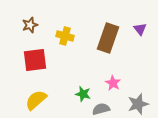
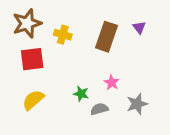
brown star: (30, 25) -> (27, 23), size x1.8

